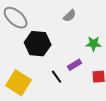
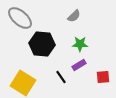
green star: (94, 44) -> (80, 44), moved

